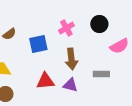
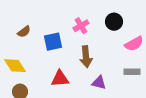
gray rectangle: (101, 74) -> (132, 72), moved
purple triangle: (70, 85) -> (99, 83), moved

